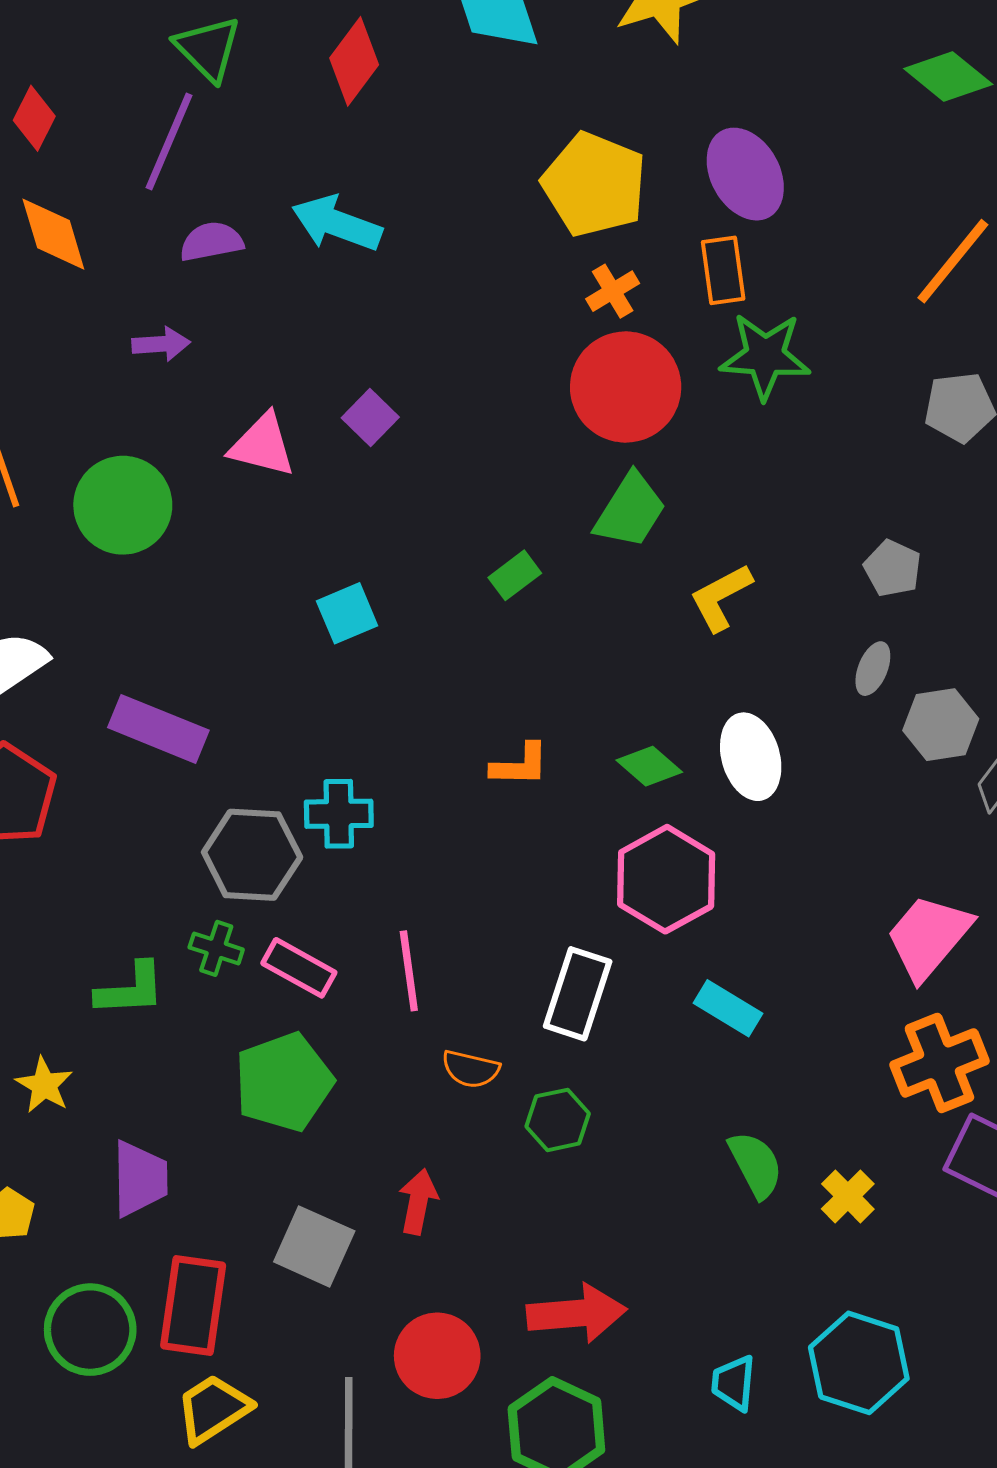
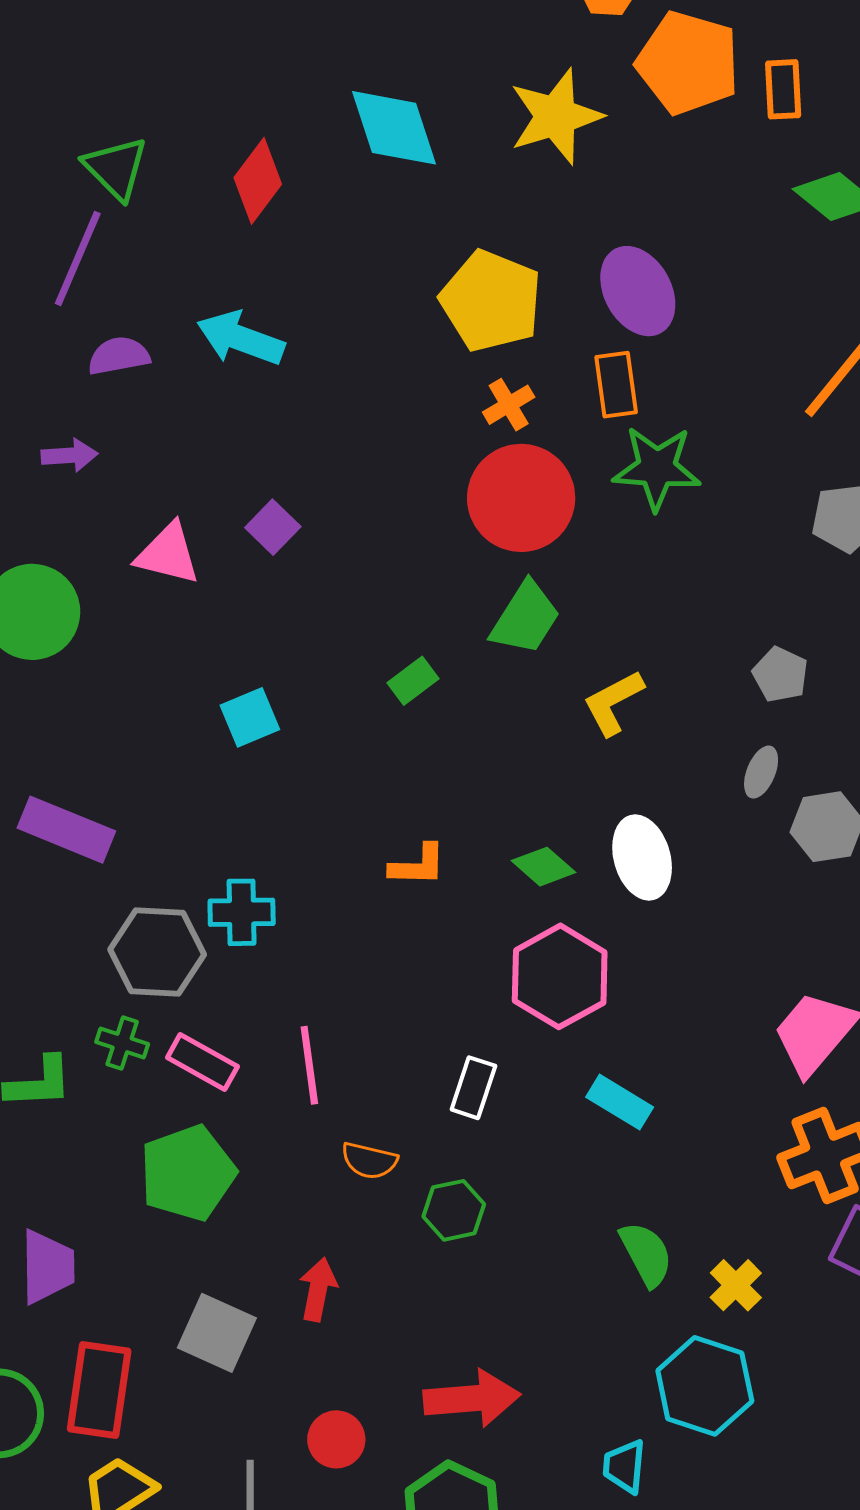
white rectangle: (578, 994) -> (473, 1088), size x0.7
red circle: (437, 1356) -> (336, 1439), size x0.7
cyan hexagon: (859, 1363) -> (705, 1386), moved

